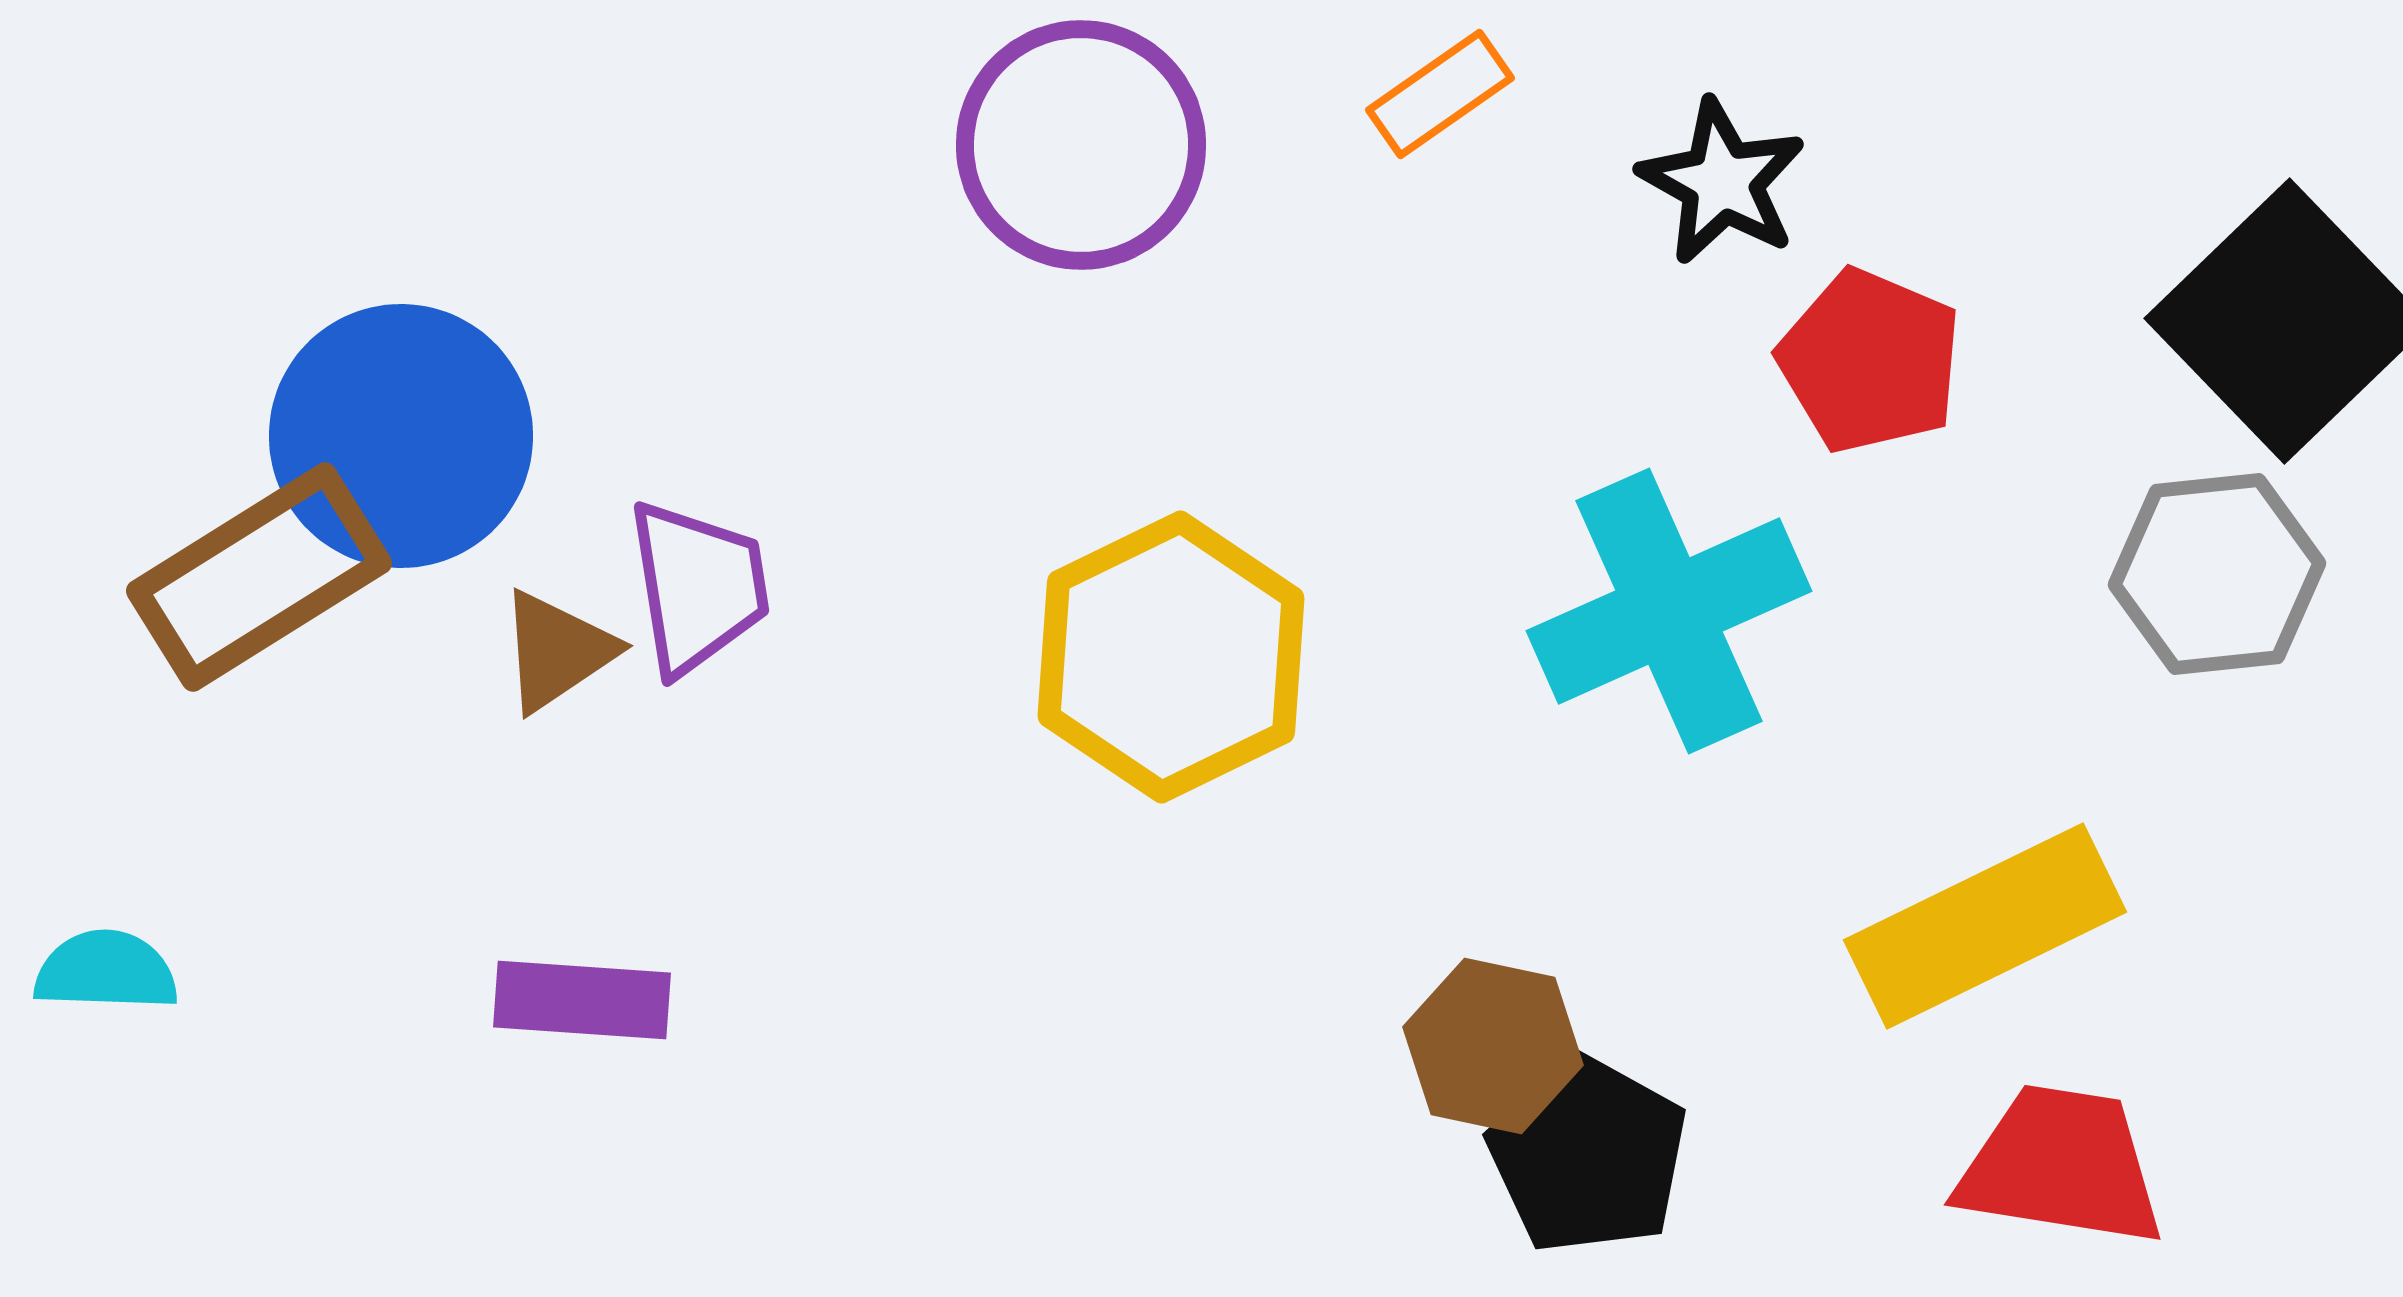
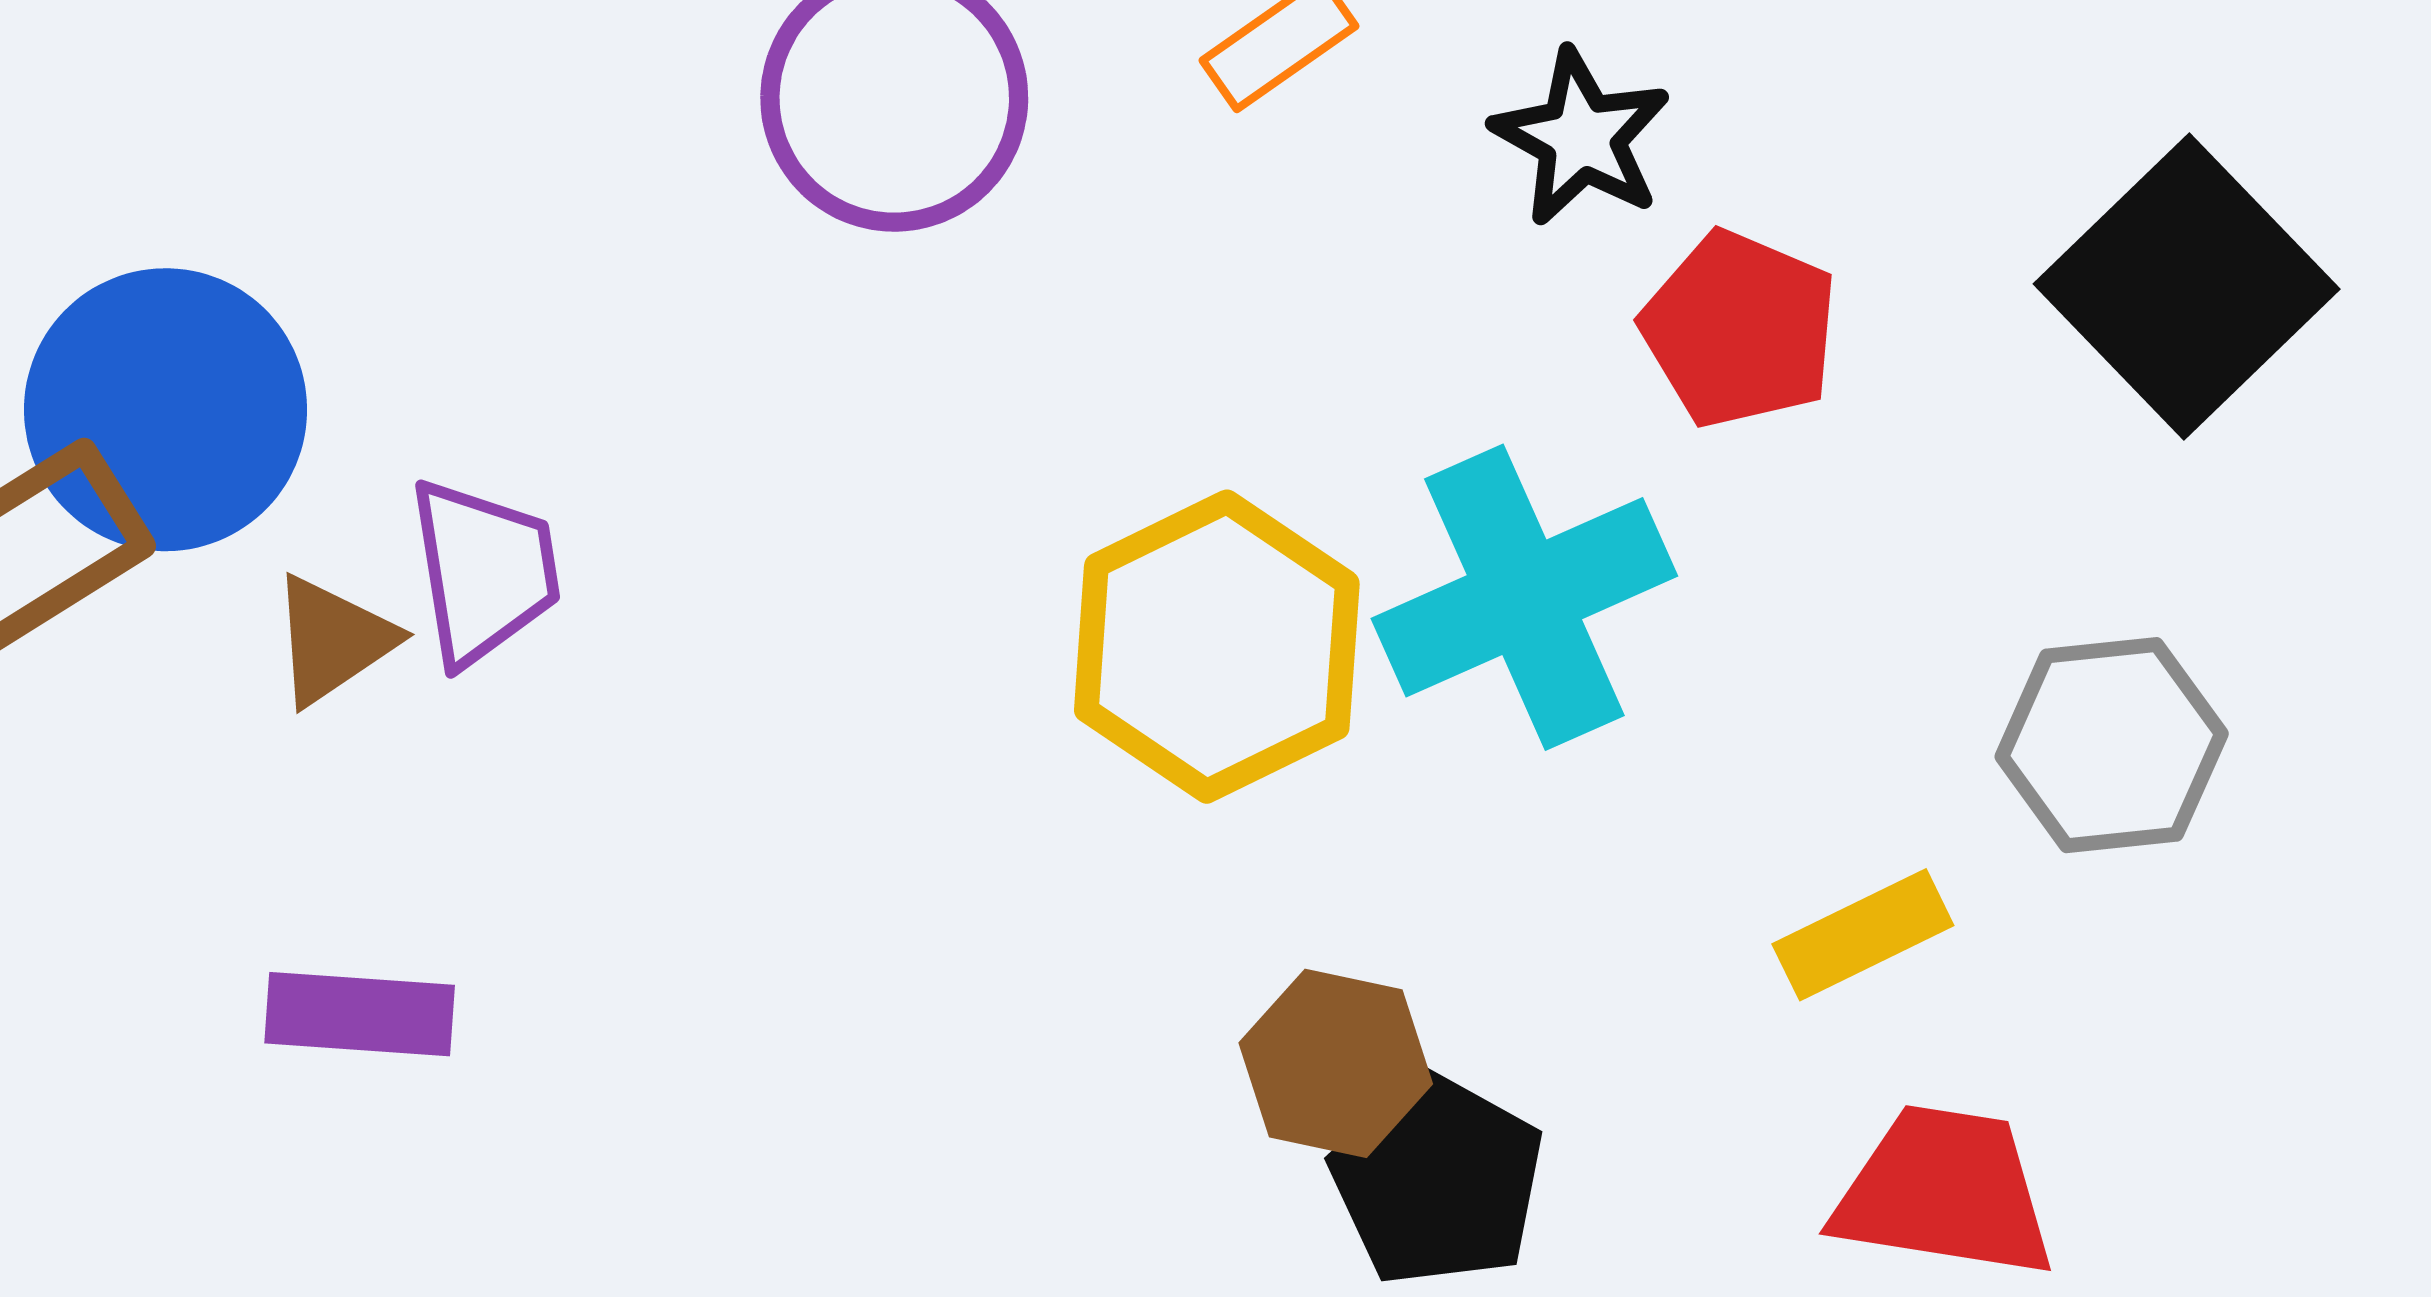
gray hexagon: (2217, 574) -> (2112, 745), moved
yellow hexagon: (1171, 657) -> (1217, 647), moved
yellow rectangle: (1985, 926) -> (1863, 935), size x0.6

